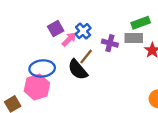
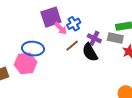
purple square: (56, 29) -> (51, 17), size x1.5
pink arrow: (69, 39) -> (61, 28), turned 80
black semicircle: (78, 70) -> (90, 52), moved

